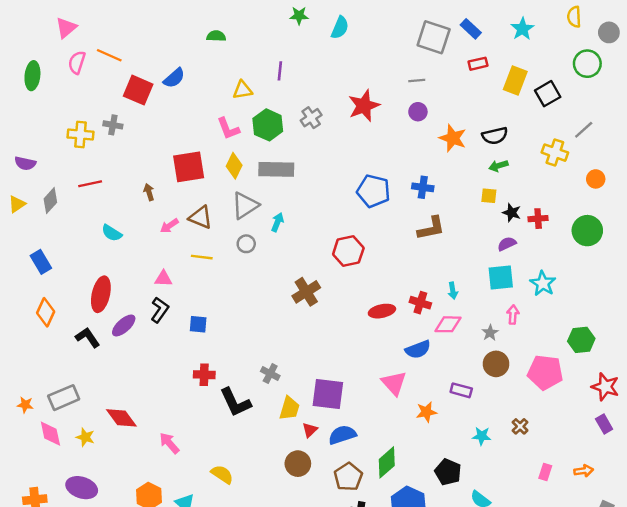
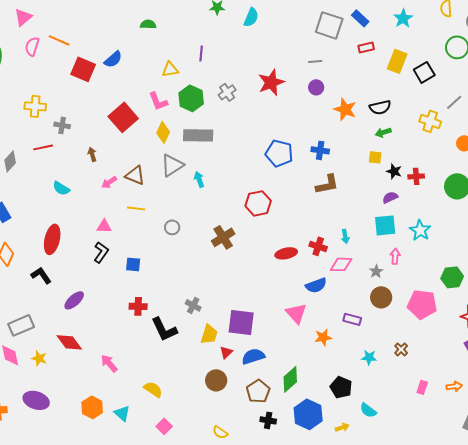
gray cross: (113, 125) -> (62, 125), moved
red square: (189, 167) -> (123, 117), moved, turned -32
cyan arrow: (277, 222) -> (199, 179), turned -42
gray circle: (246, 244) -> (172, 227), moved
purple ellipse: (124, 325) -> (74, 300), moved

